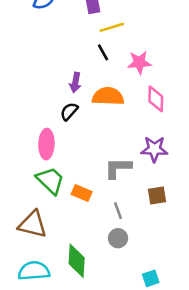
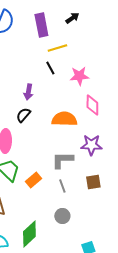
orange semicircle: (108, 96) -> (64, 119), moved
orange rectangle: (82, 193) -> (33, 180), turned -63
gray line: (118, 211) -> (62, 186), moved
green diamond: (77, 261) -> (29, 234), turned 44

